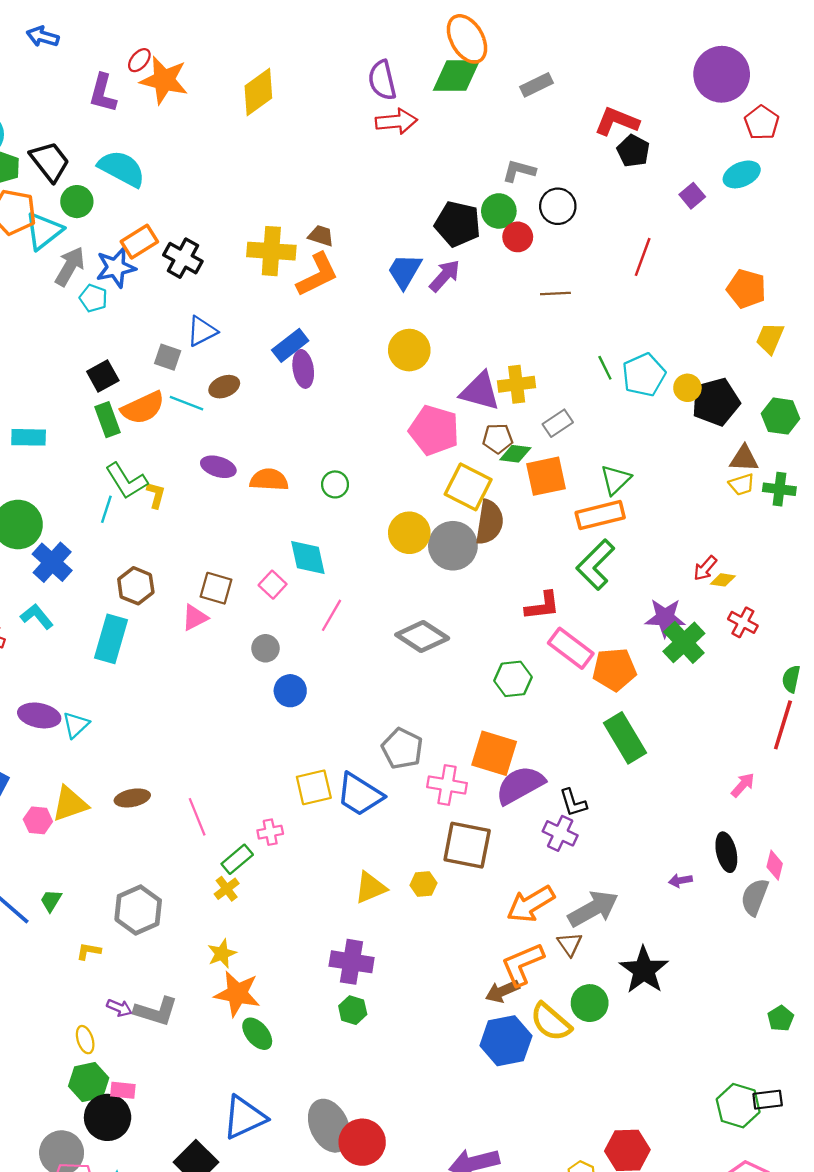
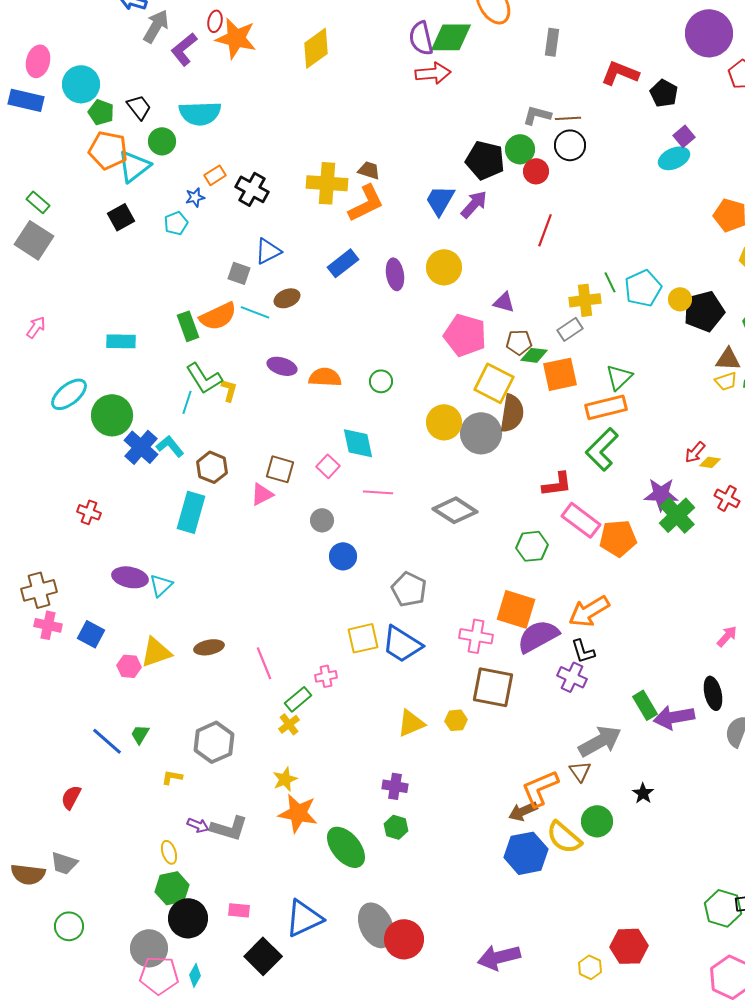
red ellipse: (139, 60) -> (215, 21), turned -30
green diamond: (456, 75) -> (451, 37), moved
gray rectangle: (537, 85) -> (552, 42), turned -56
purple L-shape: (103, 93) -> (184, 49), turned 36
black pentagon: (633, 151) -> (664, 93), moved
black trapezoid: (50, 161) -> (139, 107), size x0.7
cyan semicircle: (122, 169) -> (200, 113), turned 150
cyan ellipse: (742, 174) -> (674, 158), moved
orange rectangle: (139, 242) -> (215, 175), size x0.7
red line: (643, 257) -> (545, 230), moved
gray arrow: (70, 266) -> (156, 26), moved
blue star: (116, 268) -> (195, 197), size x0.6
brown line: (555, 293) -> (568, 118), moved
cyan pentagon: (93, 298) -> (176, 223), turned 30
purple ellipse: (303, 369) -> (395, 274), moved
black square: (103, 376) -> (121, 217), moved
yellow cross: (517, 384) -> (585, 300), moved
purple triangle: (480, 391) -> (504, 302), size x0.6
pink line: (331, 615) -> (378, 492), turned 64
cyan L-shape: (37, 616) -> (170, 446), moved
green rectangle: (625, 738) -> (645, 705), moved, size x0.7
gray pentagon: (402, 748) -> (409, 589), moved
purple arrow: (680, 880) -> (674, 717), size x2.0
orange arrow: (531, 904) -> (589, 611), moved
purple cross: (352, 962) -> (395, 786), size x0.7
black star: (644, 970) -> (643, 793), size x0.5
green ellipse: (257, 1034) -> (346, 847), moved, size x1.5
pink rectangle: (123, 1090) -> (239, 910), moved

